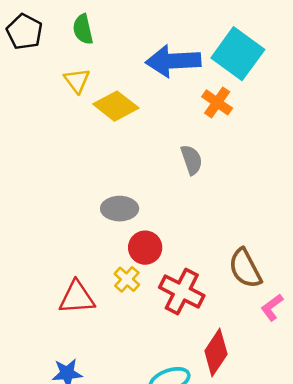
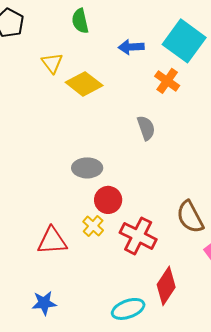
green semicircle: (83, 29) -> (80, 21), moved
blue arrow: (173, 61) -> (131, 47), size x0.6

